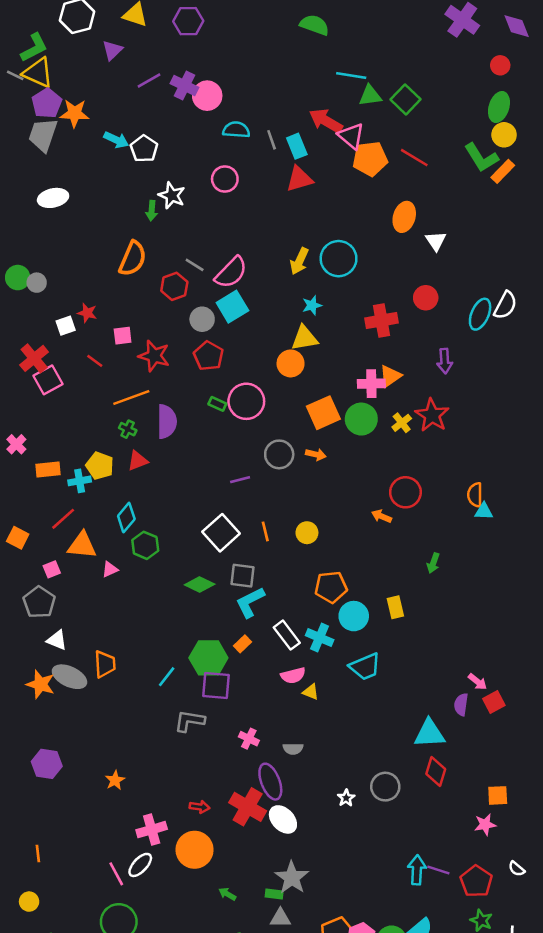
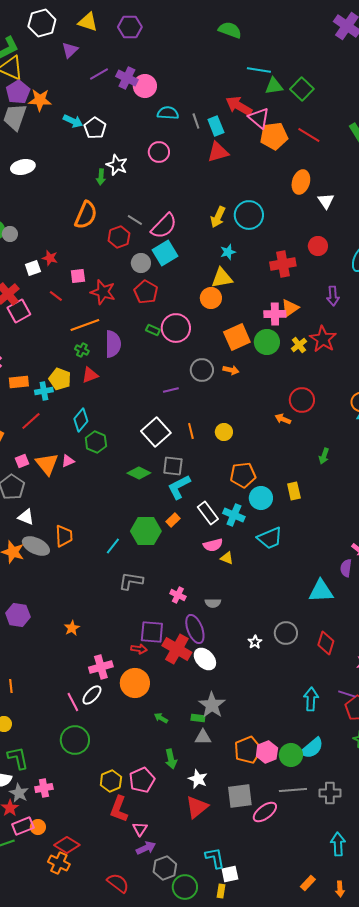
orange triangle: (82, 545) -> (47, 464), moved, turned 45
purple square: (216, 686) -> (152, 632), moved
red diamond: (436, 771) -> (326, 643), moved
purple line: (438, 870) -> (347, 694), moved

